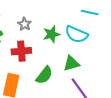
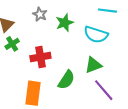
gray star: (25, 24) -> (40, 14), moved
green star: (51, 34) -> (65, 23), moved

